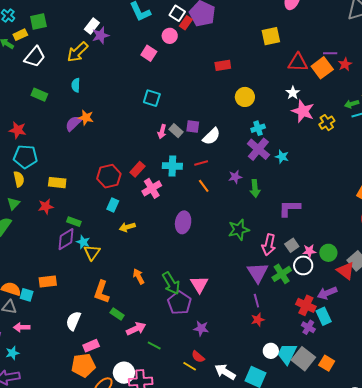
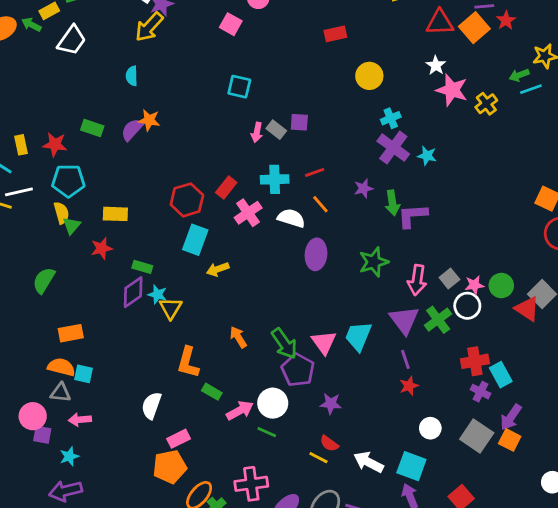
yellow arrow: (78, 52) -> (149, 27), moved
green rectangle: (39, 95) -> (92, 128), moved
white semicircle: (211, 136) -> (291, 218), moved, turned -114
green triangle: (13, 204) -> (72, 226), moved
cyan rectangle: (113, 205) -> (195, 240), size x1.5
purple L-shape: (289, 208) -> (413, 216), moved
purple ellipse: (183, 222) -> (316, 254), moved
orange rectangle: (48, 281) -> (71, 333), moved
purple arrow: (327, 293) -> (511, 417), moved, turned -30
red cross: (306, 305) -> (475, 361), turned -30
cyan trapezoid: (287, 354) -> (358, 336), moved
white circle: (124, 373) -> (273, 403), moved

